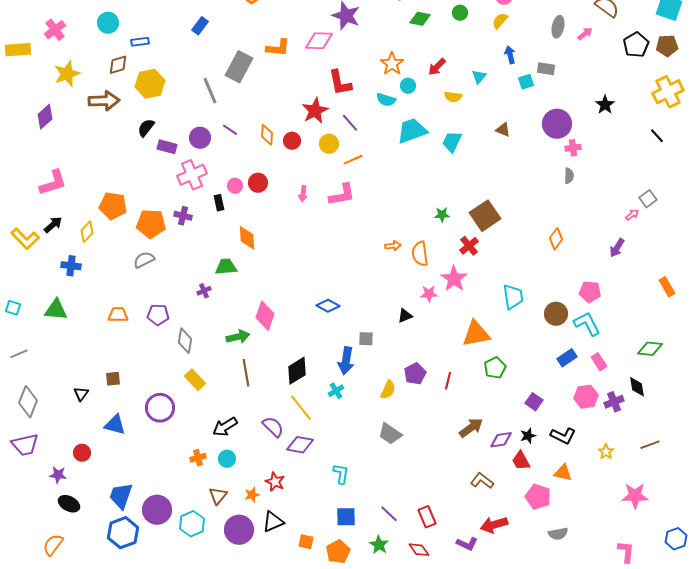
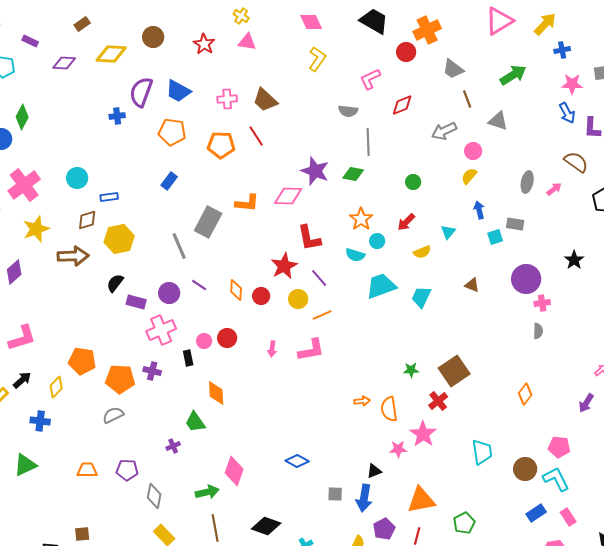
green circle: (460, 13) -> (413, 182), moved
green diamond: (420, 19) -> (353, 174), moved
pink cross: (55, 30) -> (24, 185), size x1.5
yellow semicircle: (453, 97) -> (422, 252), turned -30
green trapezoid: (226, 267) -> (195, 422), turned -120
green triangle: (56, 310) -> (25, 465), turned -30
orange triangle: (476, 334) -> (421, 500), moved
blue arrow: (346, 361) -> (364, 498), moved
black diamond: (297, 371) -> (266, 526), turned 52

